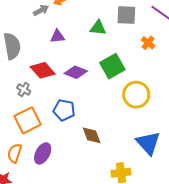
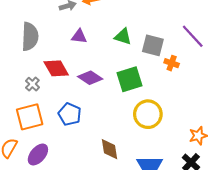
gray square: (126, 15) -> (153, 45), moved
orange cross: (148, 43) -> (172, 63), turned -32
brown diamond: (92, 135) -> (109, 149), moved

